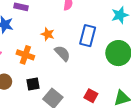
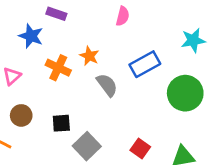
blue rectangle: (88, 36) -> (145, 64), turned 40
orange cross: (25, 55) -> (58, 68), moved

